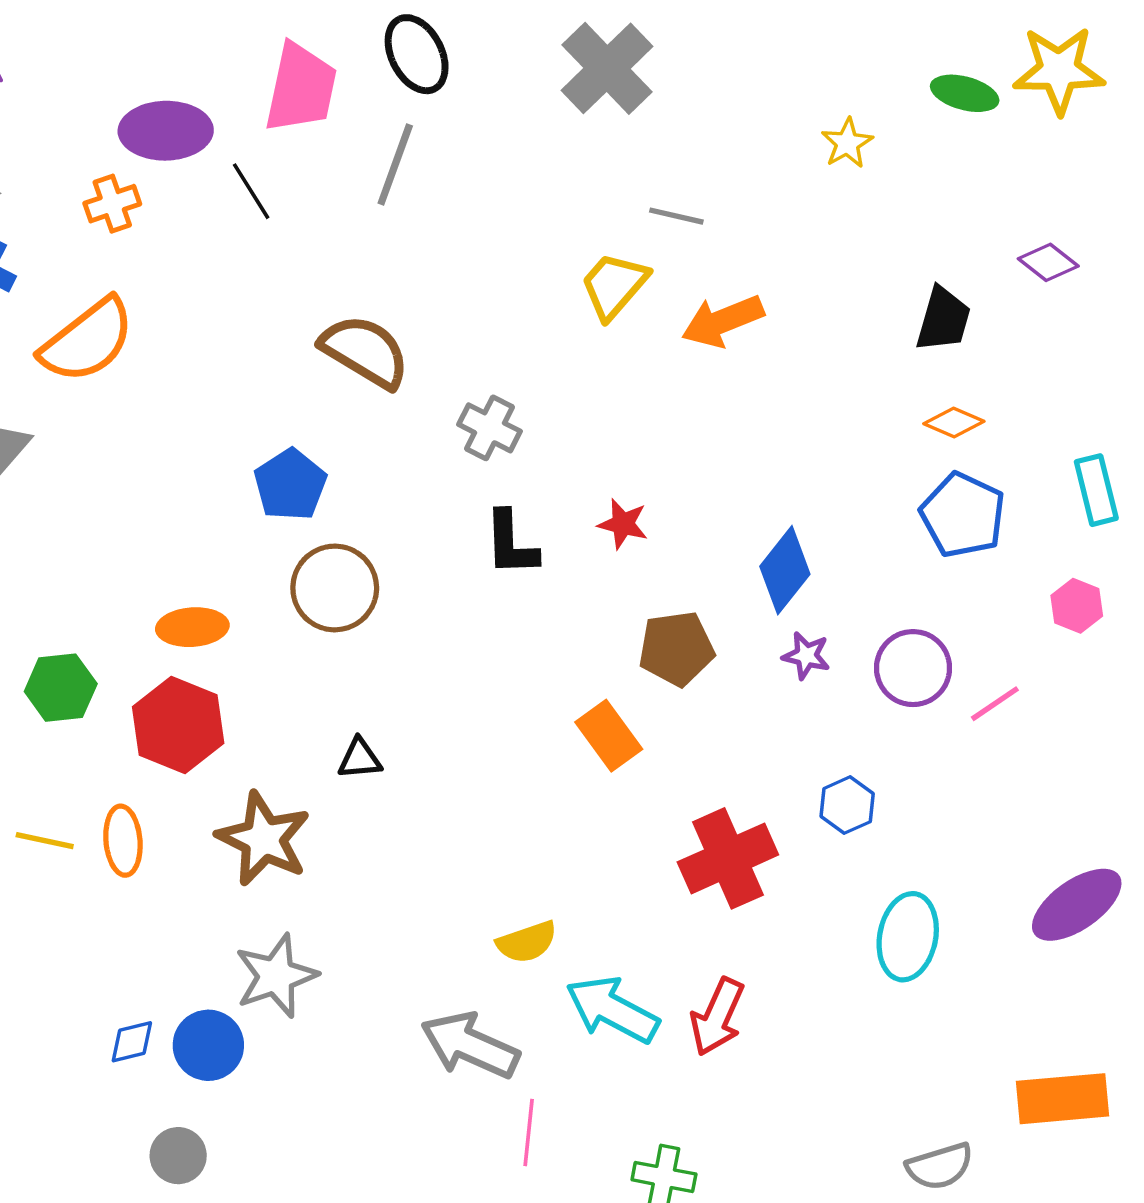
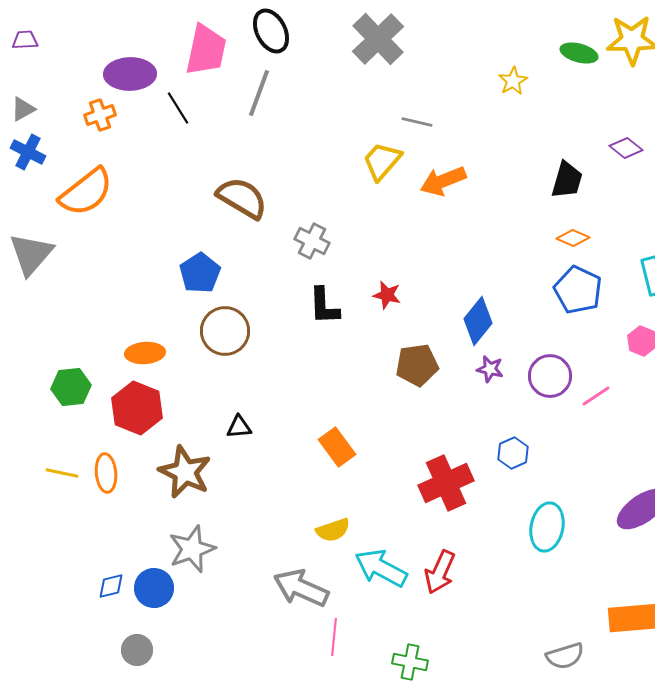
orange rectangle: (609, 736) -> (337, 447), moved

